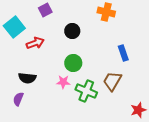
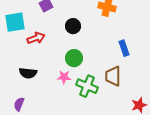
cyan square: (14, 27) -> (15, 22), turned 30
brown trapezoid: (112, 81) -> (113, 76), turned -30
purple semicircle: (18, 99) -> (19, 104), moved

